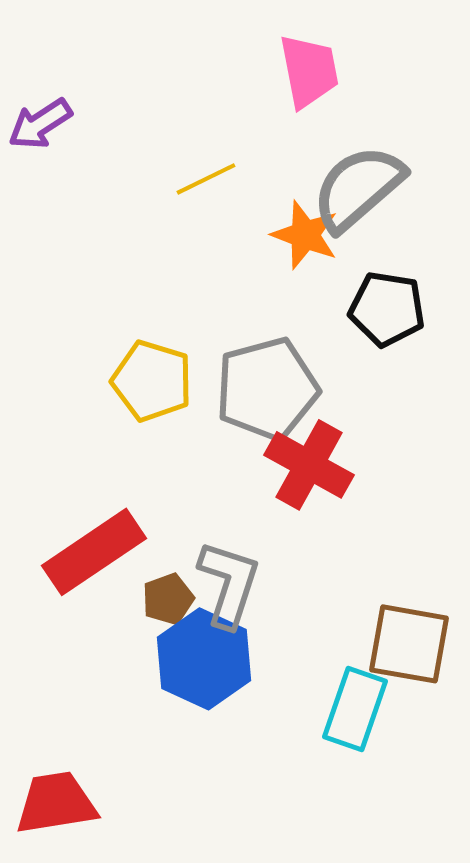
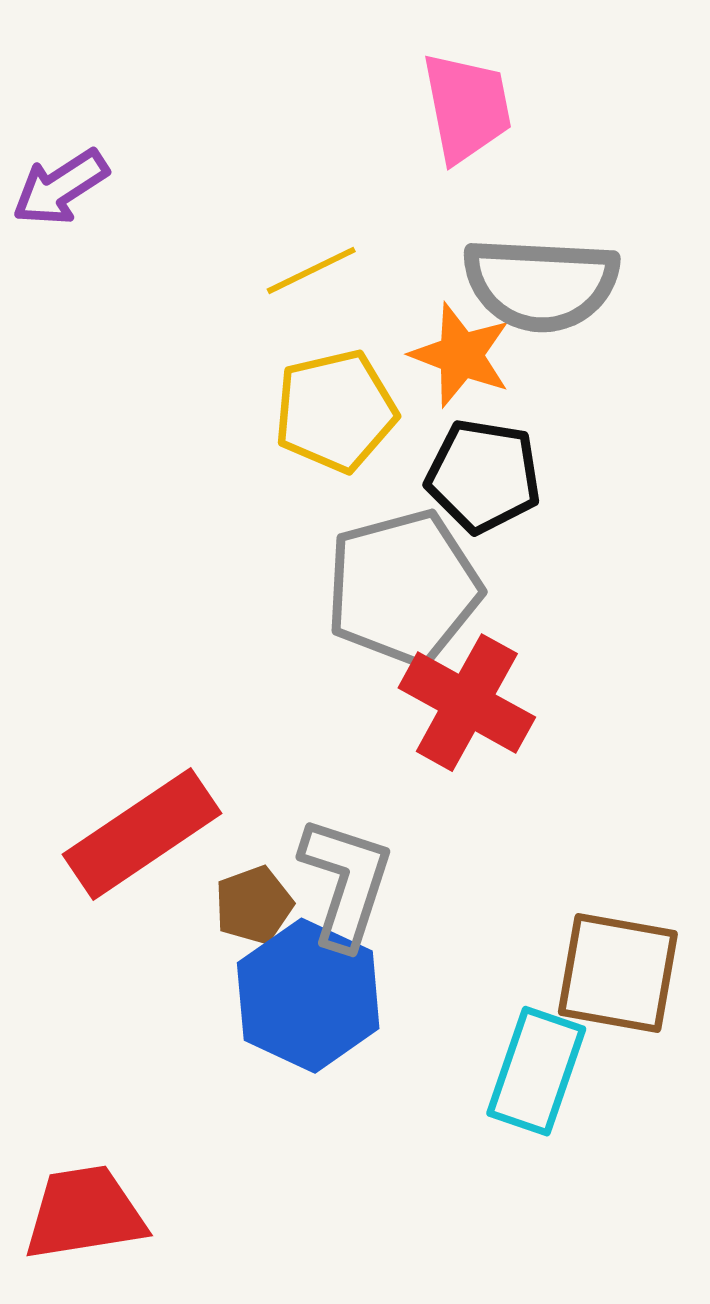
gray semicircle: (358, 188) -> (541, 284), turned -136
black pentagon: (387, 309) -> (483, 476), moved
yellow pentagon: (152, 381) -> (335, 411), moved, turned -30

